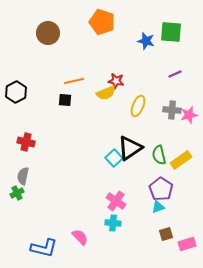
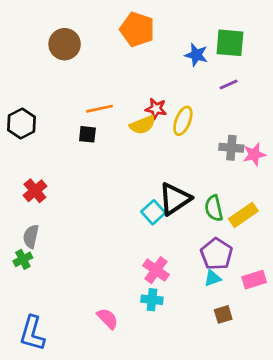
purple line: (175, 74) -> (229, 85), moved
yellow ellipse: (138, 106) -> (183, 121), moved
red cross: (26, 142) -> (35, 191), turned 36
pink rectangle: (187, 244) -> (254, 280), moved
blue L-shape: (44, 248) -> (32, 333), moved, turned 92

